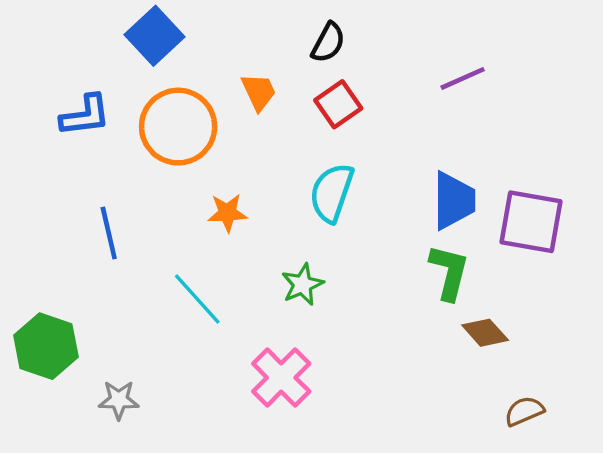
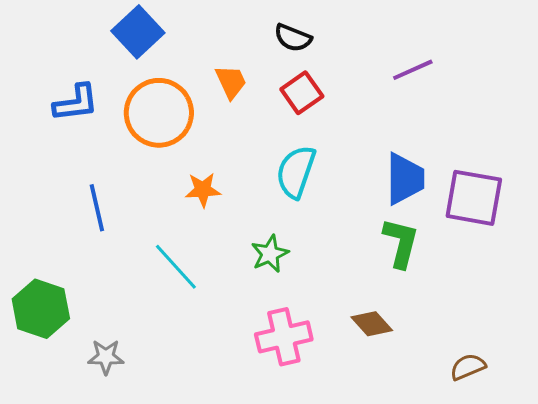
black semicircle: (328, 43) -> (293, 38), turned 84
brown diamond: (485, 333) -> (372, 324), moved
pink cross: (281, 378) -> (284, 337), moved, turned 32

